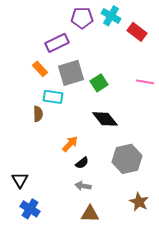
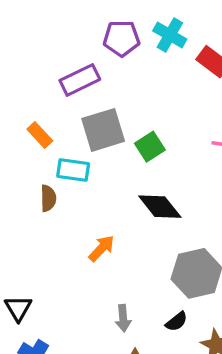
orange rectangle: (40, 69) -> (40, 135), moved
black semicircle: (82, 163) -> (176, 322), moved
gray arrow: (83, 186) -> (123, 318), turned -105

